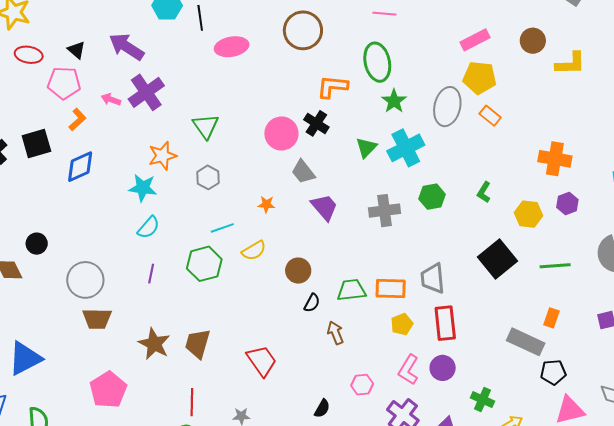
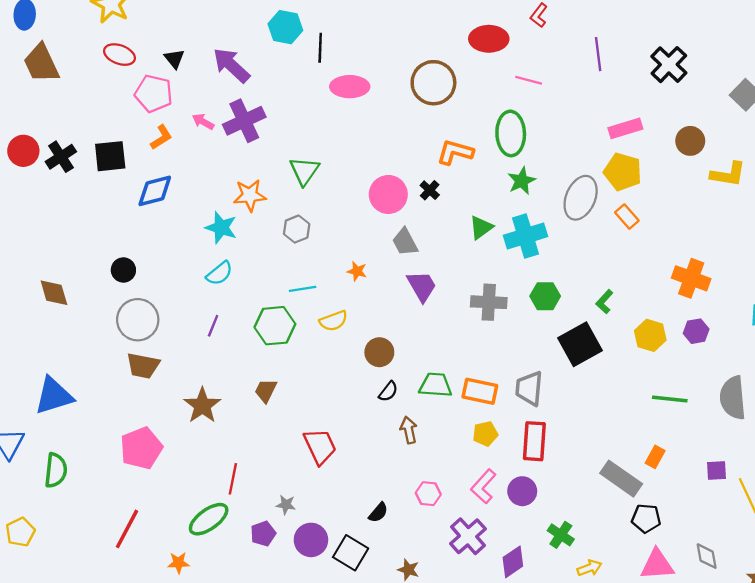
black cross: (316, 123) -> (430, 190), size x0.7
black circle: (37, 244) -> (123, 270), moved
black square: (498, 259) -> (580, 344), moved
brown trapezoid: (198, 344) -> (266, 391), moved, size x0.7

